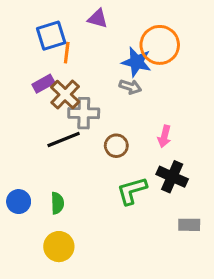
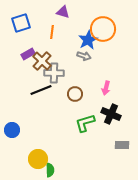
blue square: (51, 36) -> (21, 23), moved
orange line: (67, 53) -> (52, 32), moved
blue star: (136, 62) -> (88, 40), turned 30
green semicircle: (57, 203) -> (50, 170), moved

